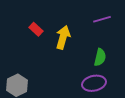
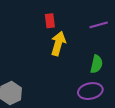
red rectangle: (36, 29) -> (50, 21), moved, turned 40

